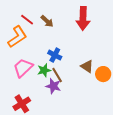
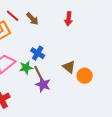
red arrow: (83, 18) -> (69, 19), size x0.6
purple star: (53, 86) -> (43, 85), moved

